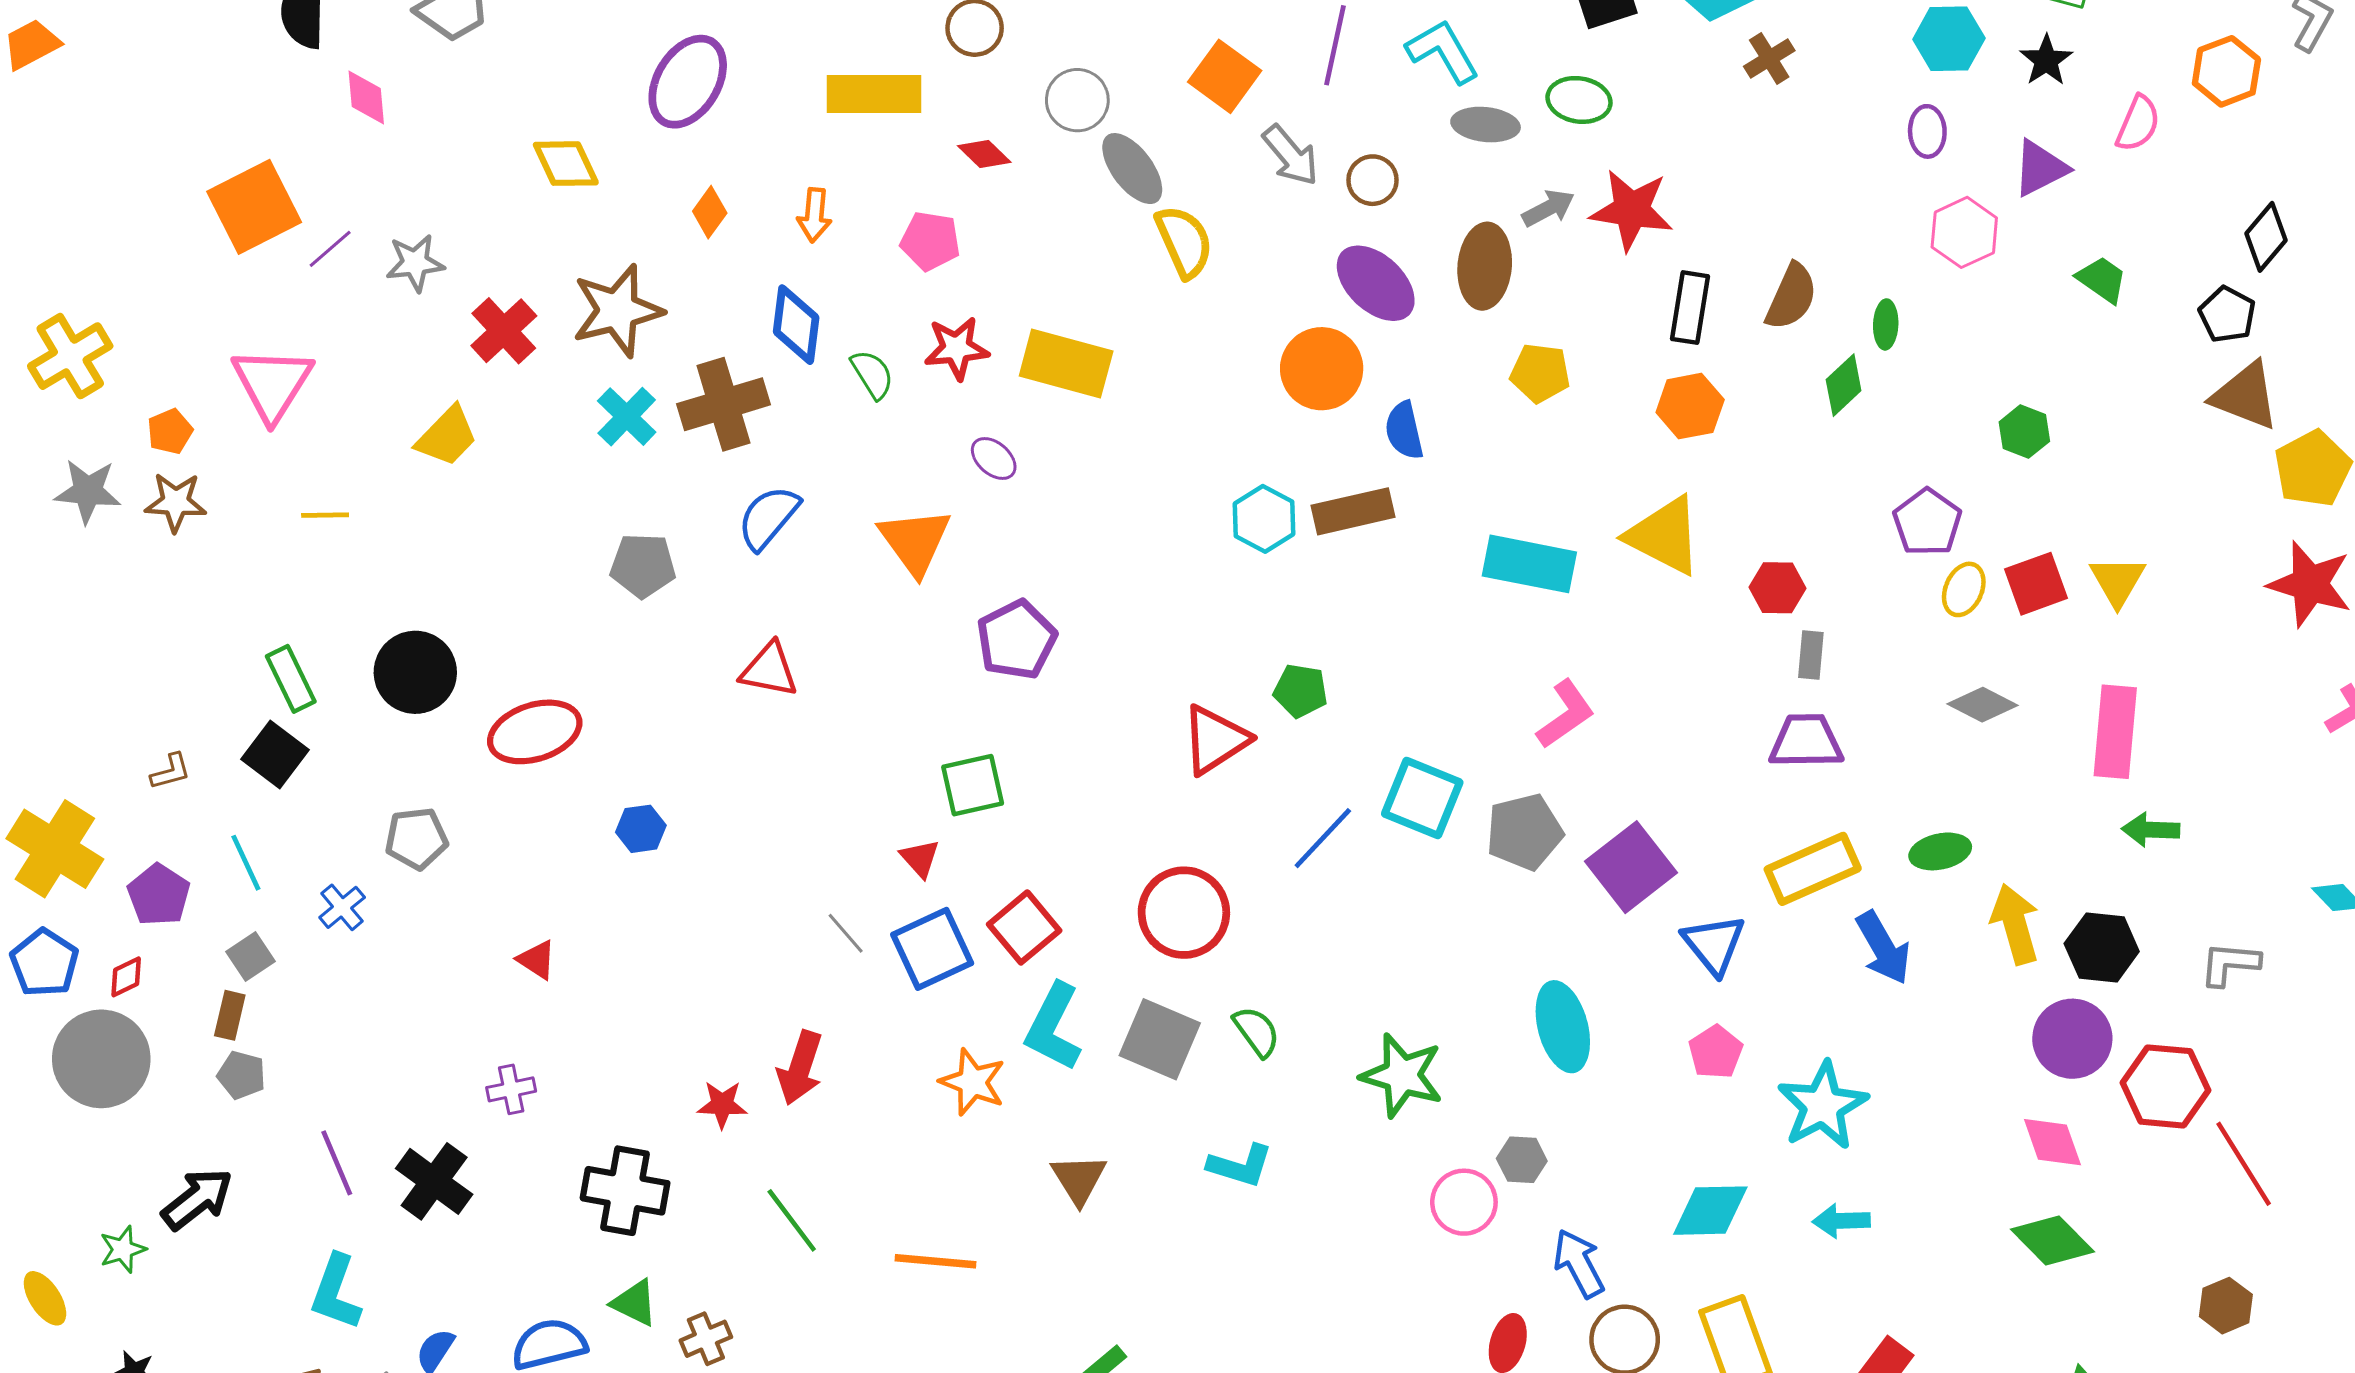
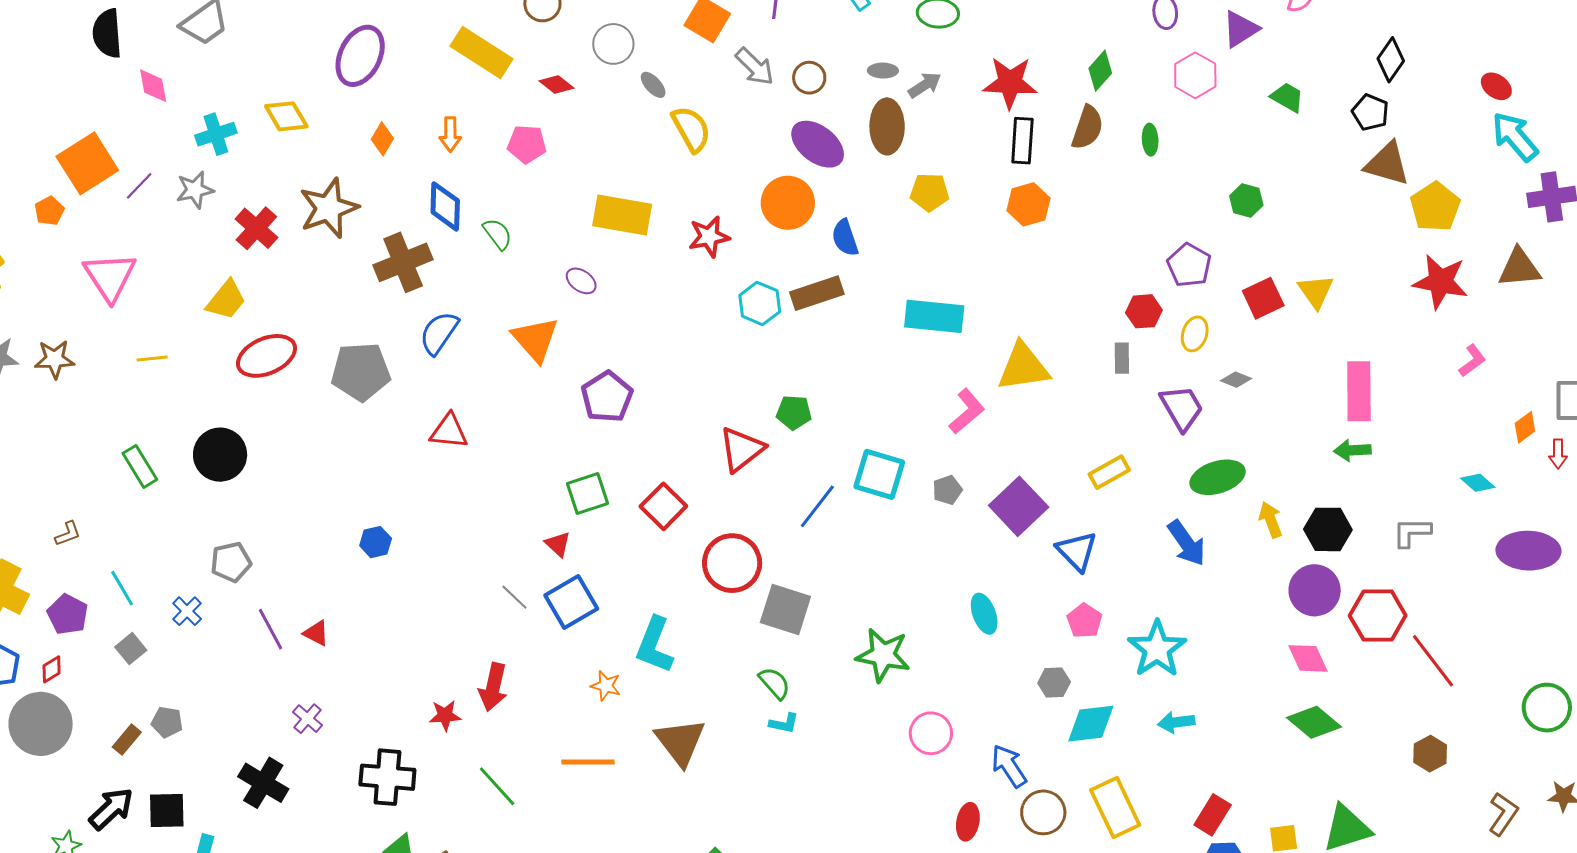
yellow rectangle: (874, 94) -> (481, 52), turned 38
gray ellipse: (1486, 125) -> (883, 71), moved, size x0.7
gray ellipse: (1132, 169) -> (653, 85), size x0.6
red star: (1632, 210) -> (1010, 83), moved
red star: (957, 348) -> (709, 237), moved
green diamond: (1844, 385) -> (1100, 71), moved
cyan cross: (627, 417) -> (216, 134), moved, turned 33
orange pentagon: (170, 431) -> (49, 211), moved
yellow triangle: (1664, 536) -> (1023, 367), moved, turned -30
gray pentagon: (643, 566) -> (361, 372), size x1.4
red hexagon: (1778, 588) -> (1144, 311), moved
yellow ellipse: (1964, 589) -> (1195, 334), moved
gray diamond: (1982, 705) -> (1236, 380), size x0.7
red ellipse: (535, 732) -> (266, 356), moved
pink rectangle: (2115, 732) -> (1359, 391), moved
purple trapezoid: (1806, 741) -> (1182, 408), moved, turned 66
black square: (275, 755) -> (167, 811), moved, turned -33
gray pentagon: (1524, 832) -> (947, 490), size x0.6
green ellipse: (1940, 851) -> (1218, 477), size x1.4
yellow rectangle: (1813, 869) -> (1109, 472), moved, size x0.7
yellow arrow: (2015, 924) -> (1271, 520), size x0.7
red square: (1024, 927) -> (663, 506), moved
brown rectangle: (230, 1015) -> (127, 740), moved, turned 32
cyan ellipse: (1563, 1027) -> (984, 614), size x0.7
green semicircle: (1257, 1031) -> (774, 683), moved
gray square: (1160, 1039) -> (785, 609), moved
gray pentagon: (242, 1075) -> (167, 722), moved
orange star: (973, 1082) -> (606, 686), size x0.7
purple cross: (511, 1089) -> (308, 719), turned -32
gray hexagon: (1522, 1160) -> (1054, 682), moved
purple line: (337, 1163) -> (270, 629), moved
cyan L-shape: (1240, 1166) -> (784, 723), size x0.7
brown triangle: (1079, 1179) -> (680, 742), size x1.4
orange line: (935, 1261) -> (588, 762), moved

